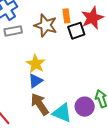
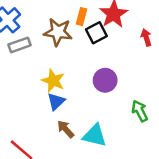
orange rectangle: (66, 16) -> (82, 17), turned 32
brown arrow: (40, 104) -> (66, 129), size x0.7
purple circle: (85, 107) -> (105, 80), moved

